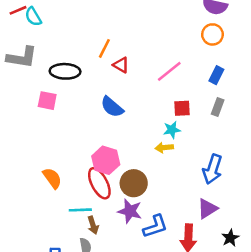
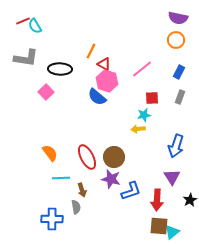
pink square: (47, 101) -> (46, 92), turned 35
pink hexagon: (106, 160) -> (107, 81), moved
purple triangle: (207, 209) -> (172, 177), turned -30
cyan line: (80, 210) -> (61, 178), moved

